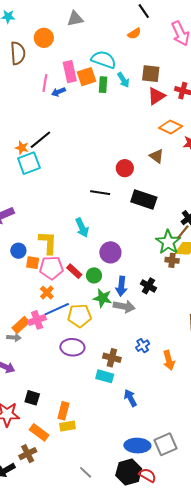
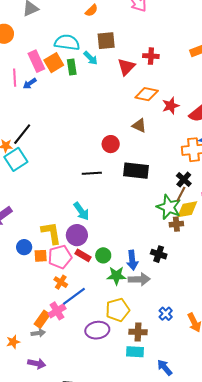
brown square: (151, 74) -> (106, 41), moved
purple circle: (110, 252) -> (77, 235), moved
yellow pentagon: (79, 316) -> (118, 310), moved

